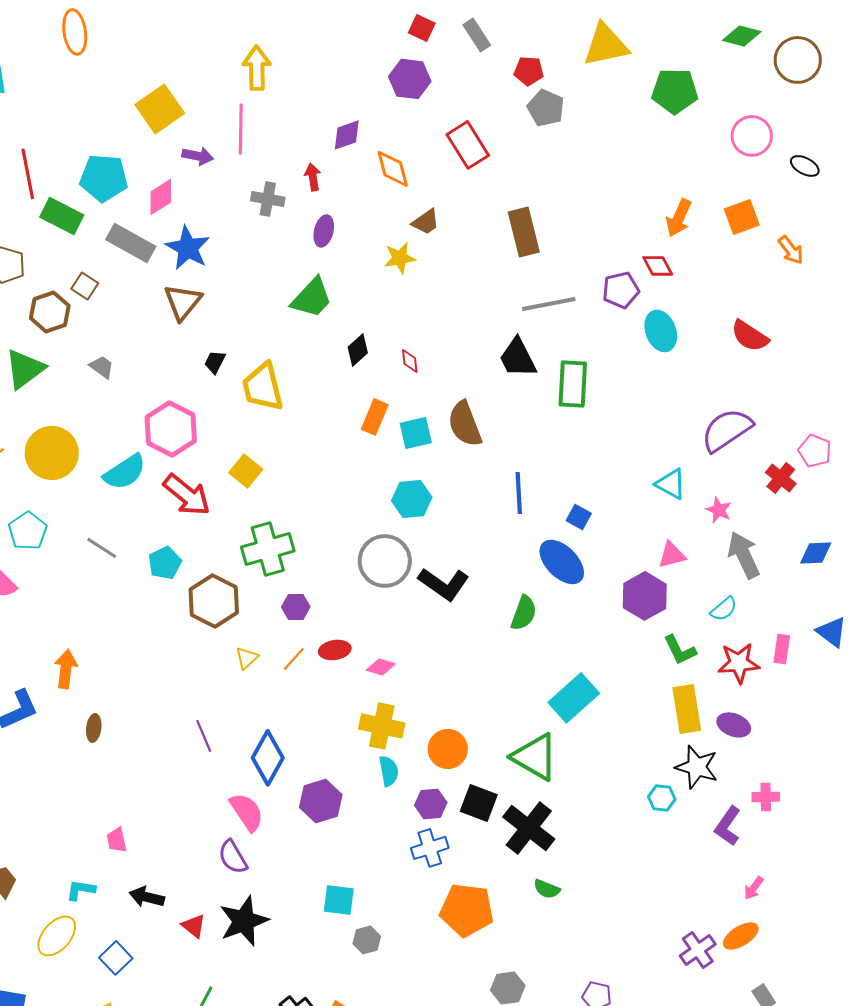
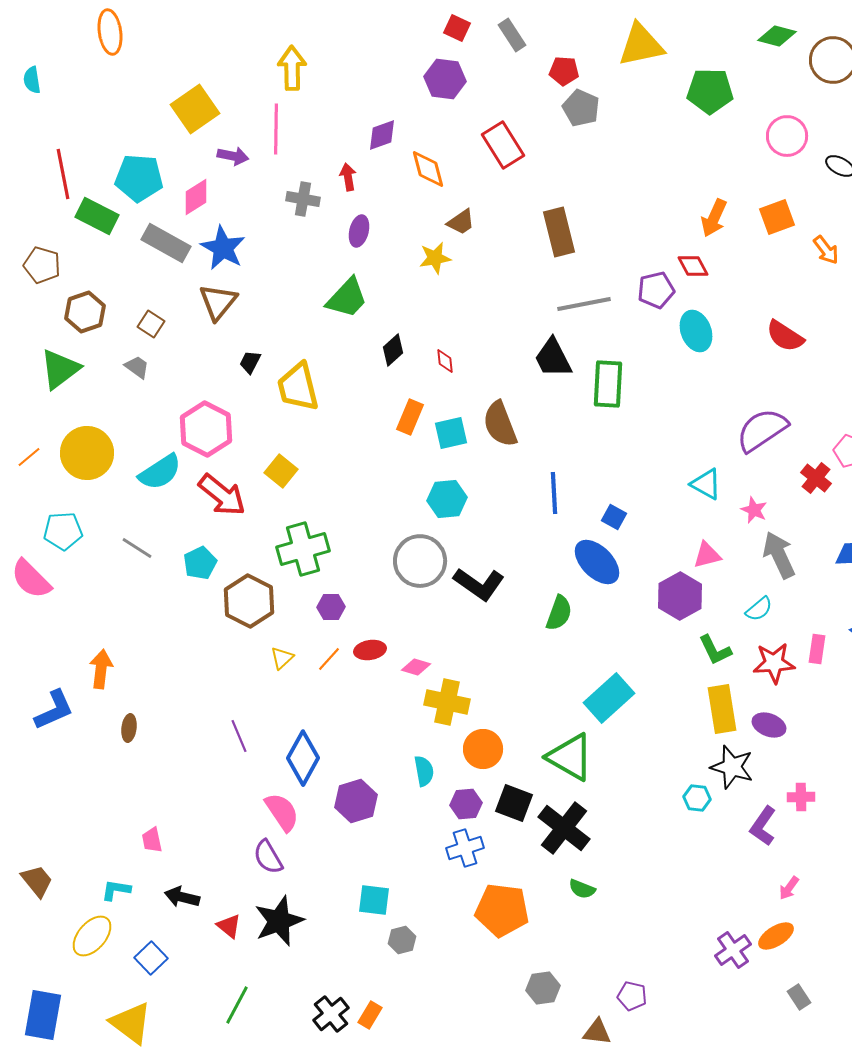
brown square: (85, 286) -> (151, 324), moved
cyan pentagon: (28, 531) -> (63, 531), turned 30
yellow cross: (382, 726) -> (447, 702), moved

